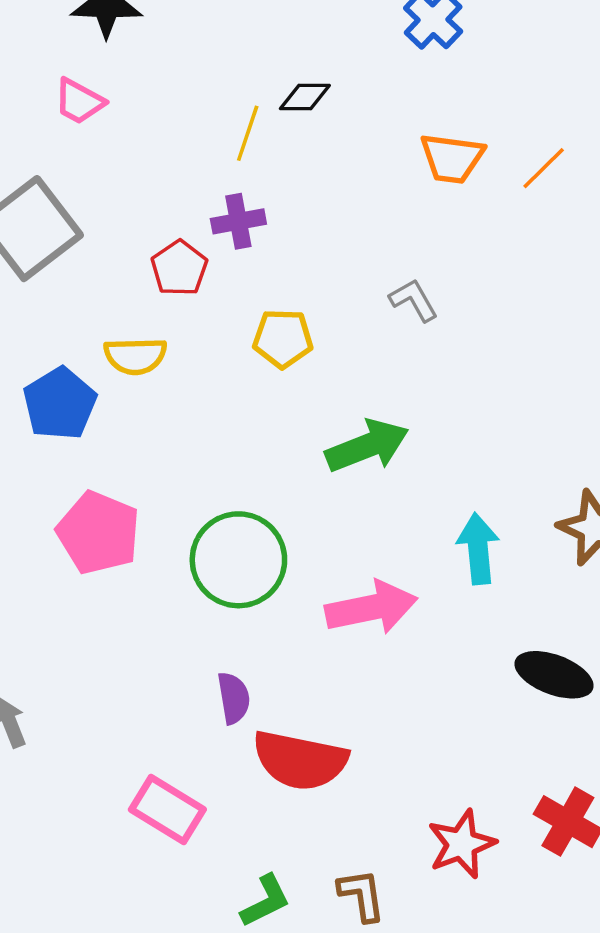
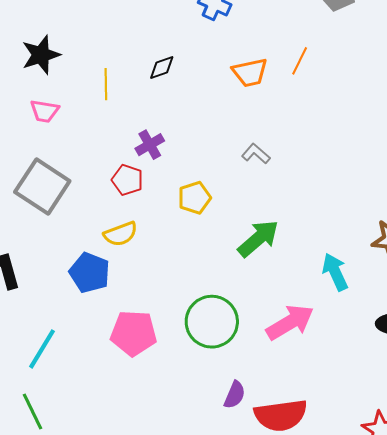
yellow line: (248, 133) -> (106, 84), moved
purple semicircle: (234, 698) -> (235, 395), turned 52

